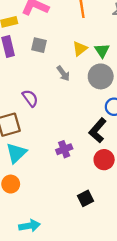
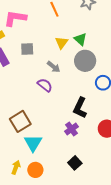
purple semicircle: (30, 98) -> (45, 85), moved
black L-shape: (98, 130) -> (80, 108), moved
black square: (85, 198) -> (75, 163), moved

